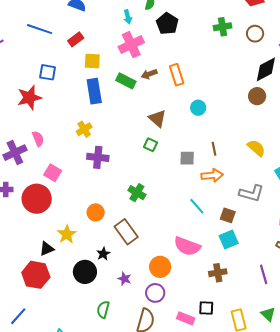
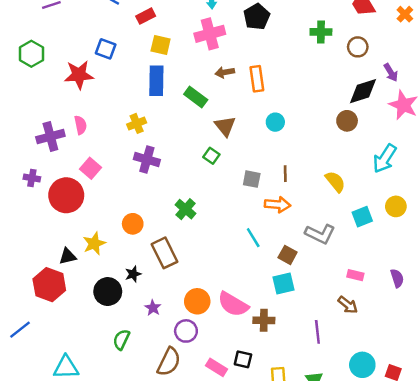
green rectangle: (126, 81) -> (196, 97), moved
pink semicircle: (187, 246) -> (233, 304), moved

